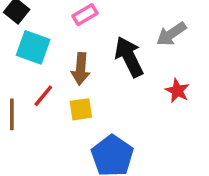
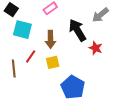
red star: (177, 91) -> (96, 48), moved

